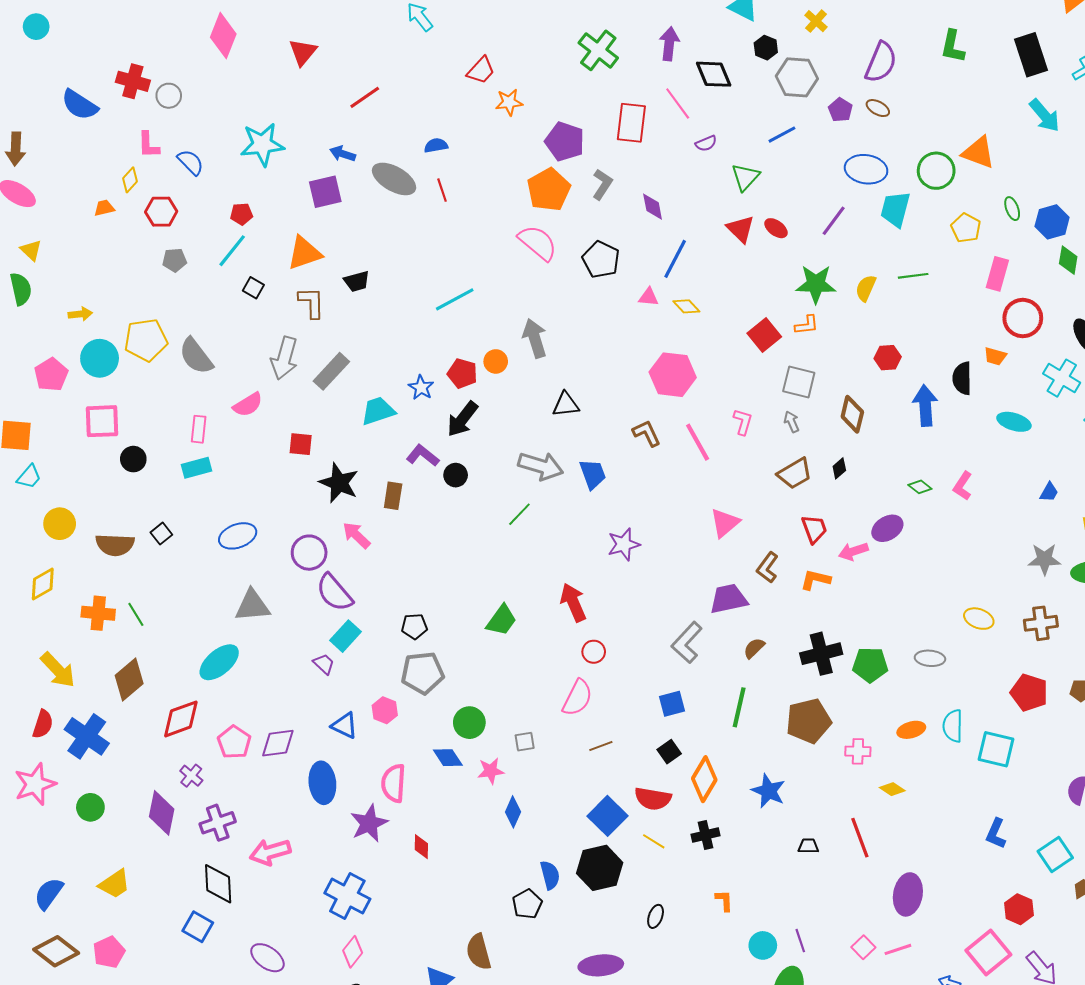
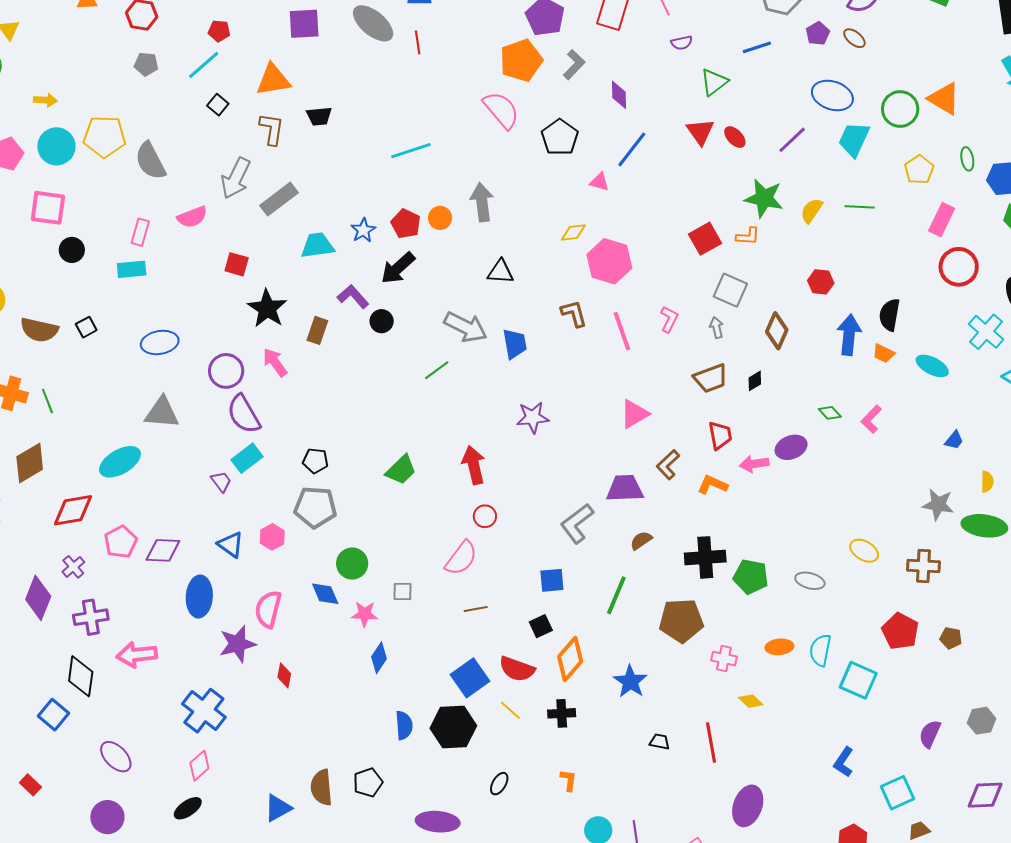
yellow diamond: (686, 306) -> (573, 232), moved, turned -64
orange trapezoid: (995, 356) -> (884, 353), moved
black pentagon: (527, 904) -> (368, 782), moved

